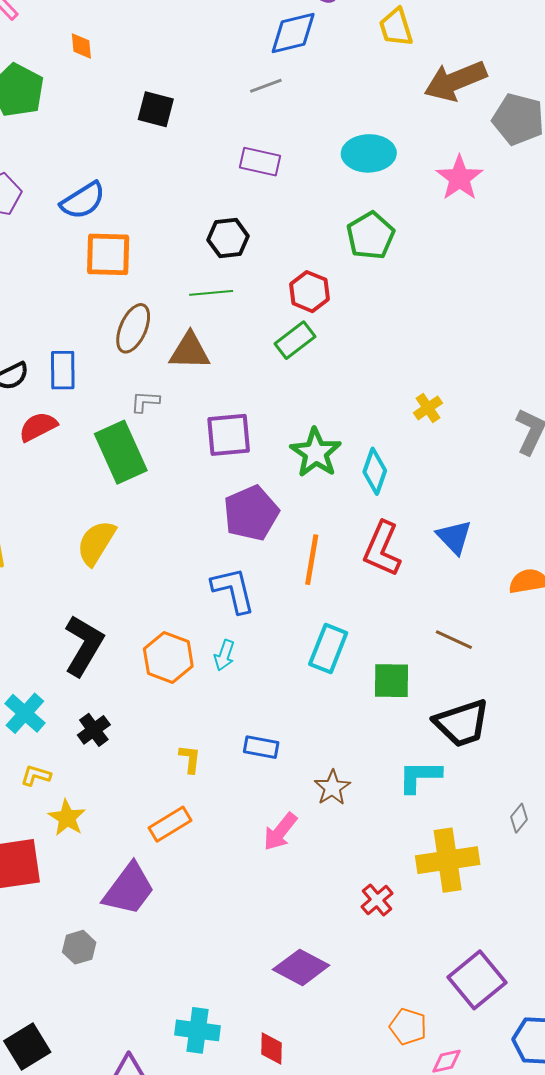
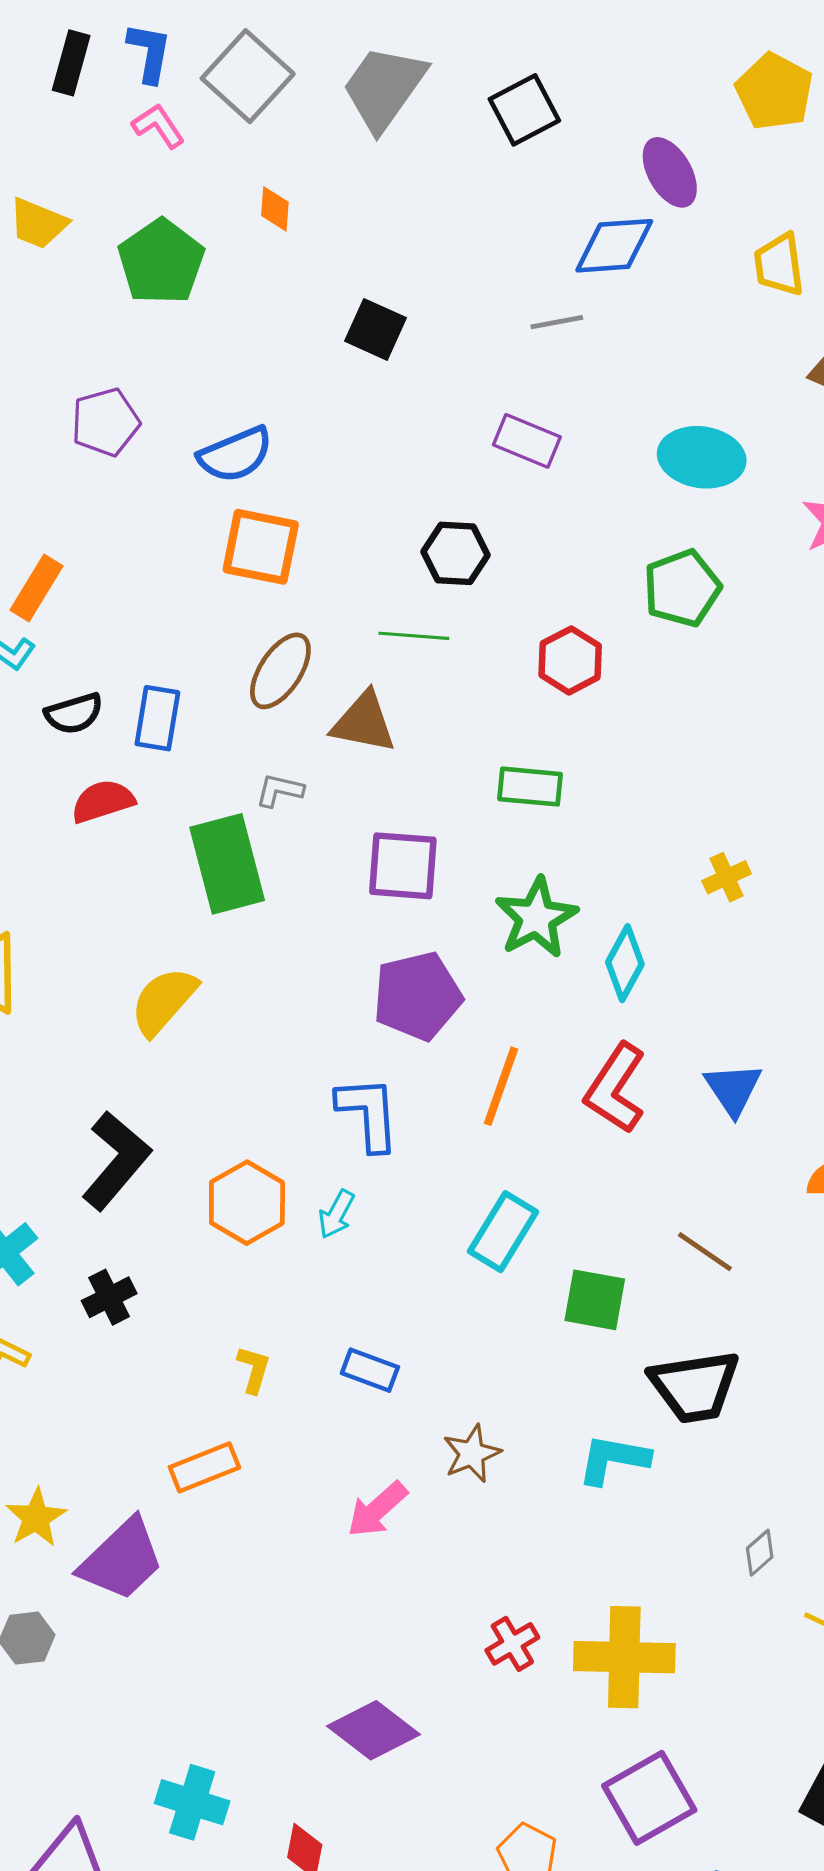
green rectangle: (295, 340) -> (530, 787), moved, turned 33
yellow star: (67, 818) -> (36, 1518), moved
yellow cross: (448, 860) -> (624, 1657), moved

